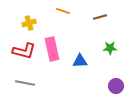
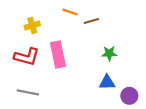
brown line: (100, 17) -> (91, 21), moved
green star: (110, 48) -> (109, 53), moved
blue triangle: (80, 61) -> (107, 82), moved

